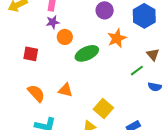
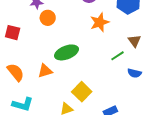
green ellipse: (87, 53) -> (66, 52), moved
orange triangle: (65, 90) -> (45, 71), turned -35

